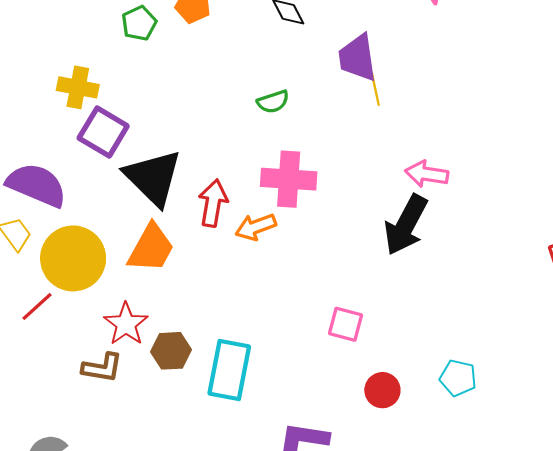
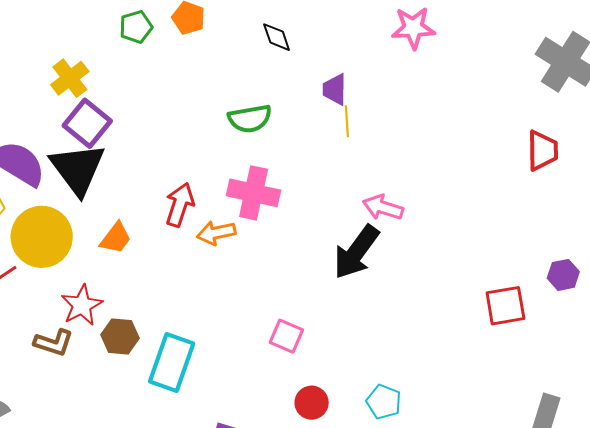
purple trapezoid: (358, 58) -> (335, 89), size x0.7
yellow cross: (78, 87) -> (70, 78), turned 33
green semicircle: (273, 102) -> (250, 119), size x1.4
black triangle: (153, 178) -> (78, 169), moved
orange trapezoid: (151, 248) -> (116, 238), size x0.7

